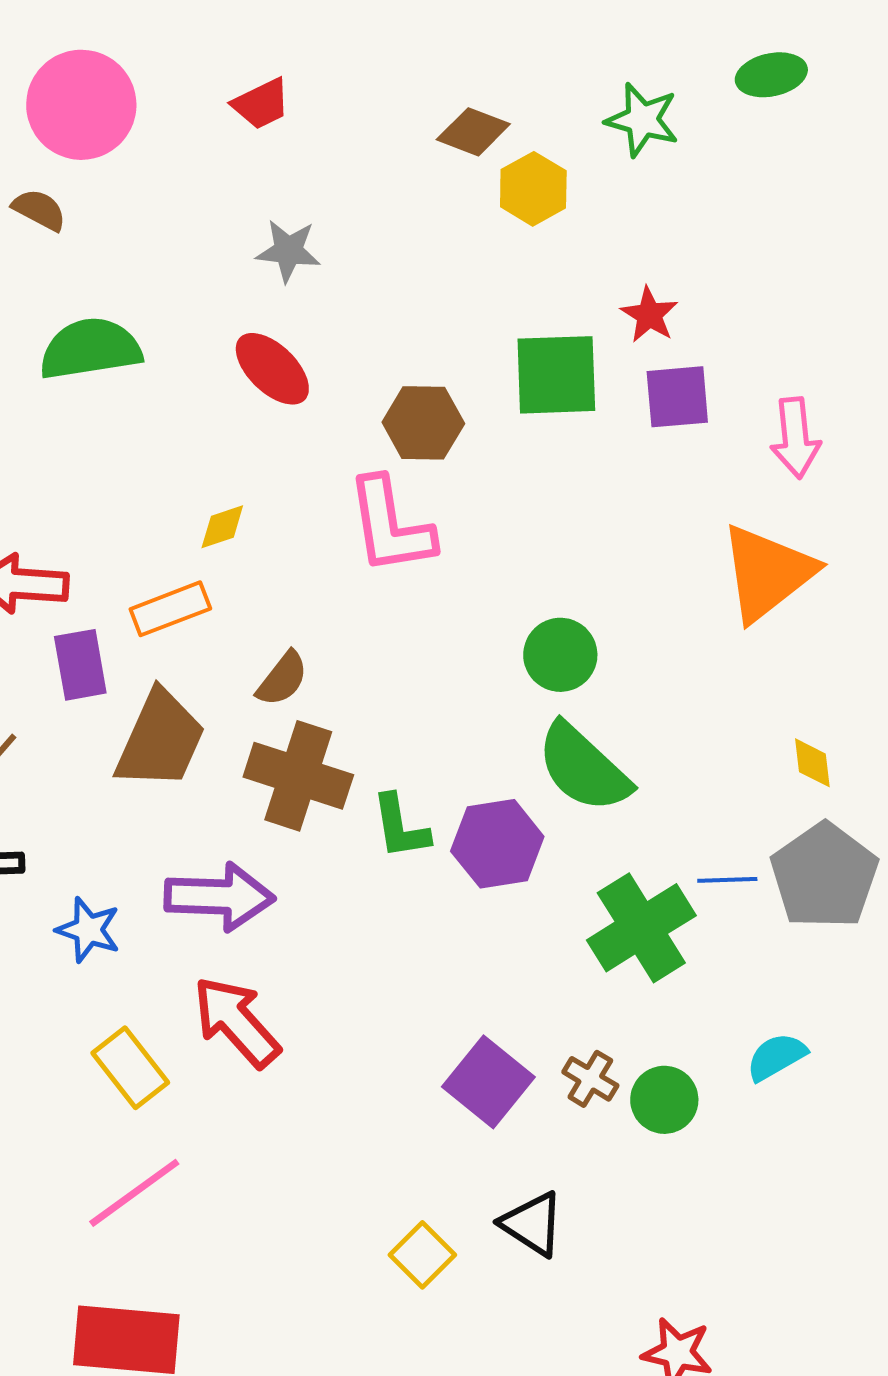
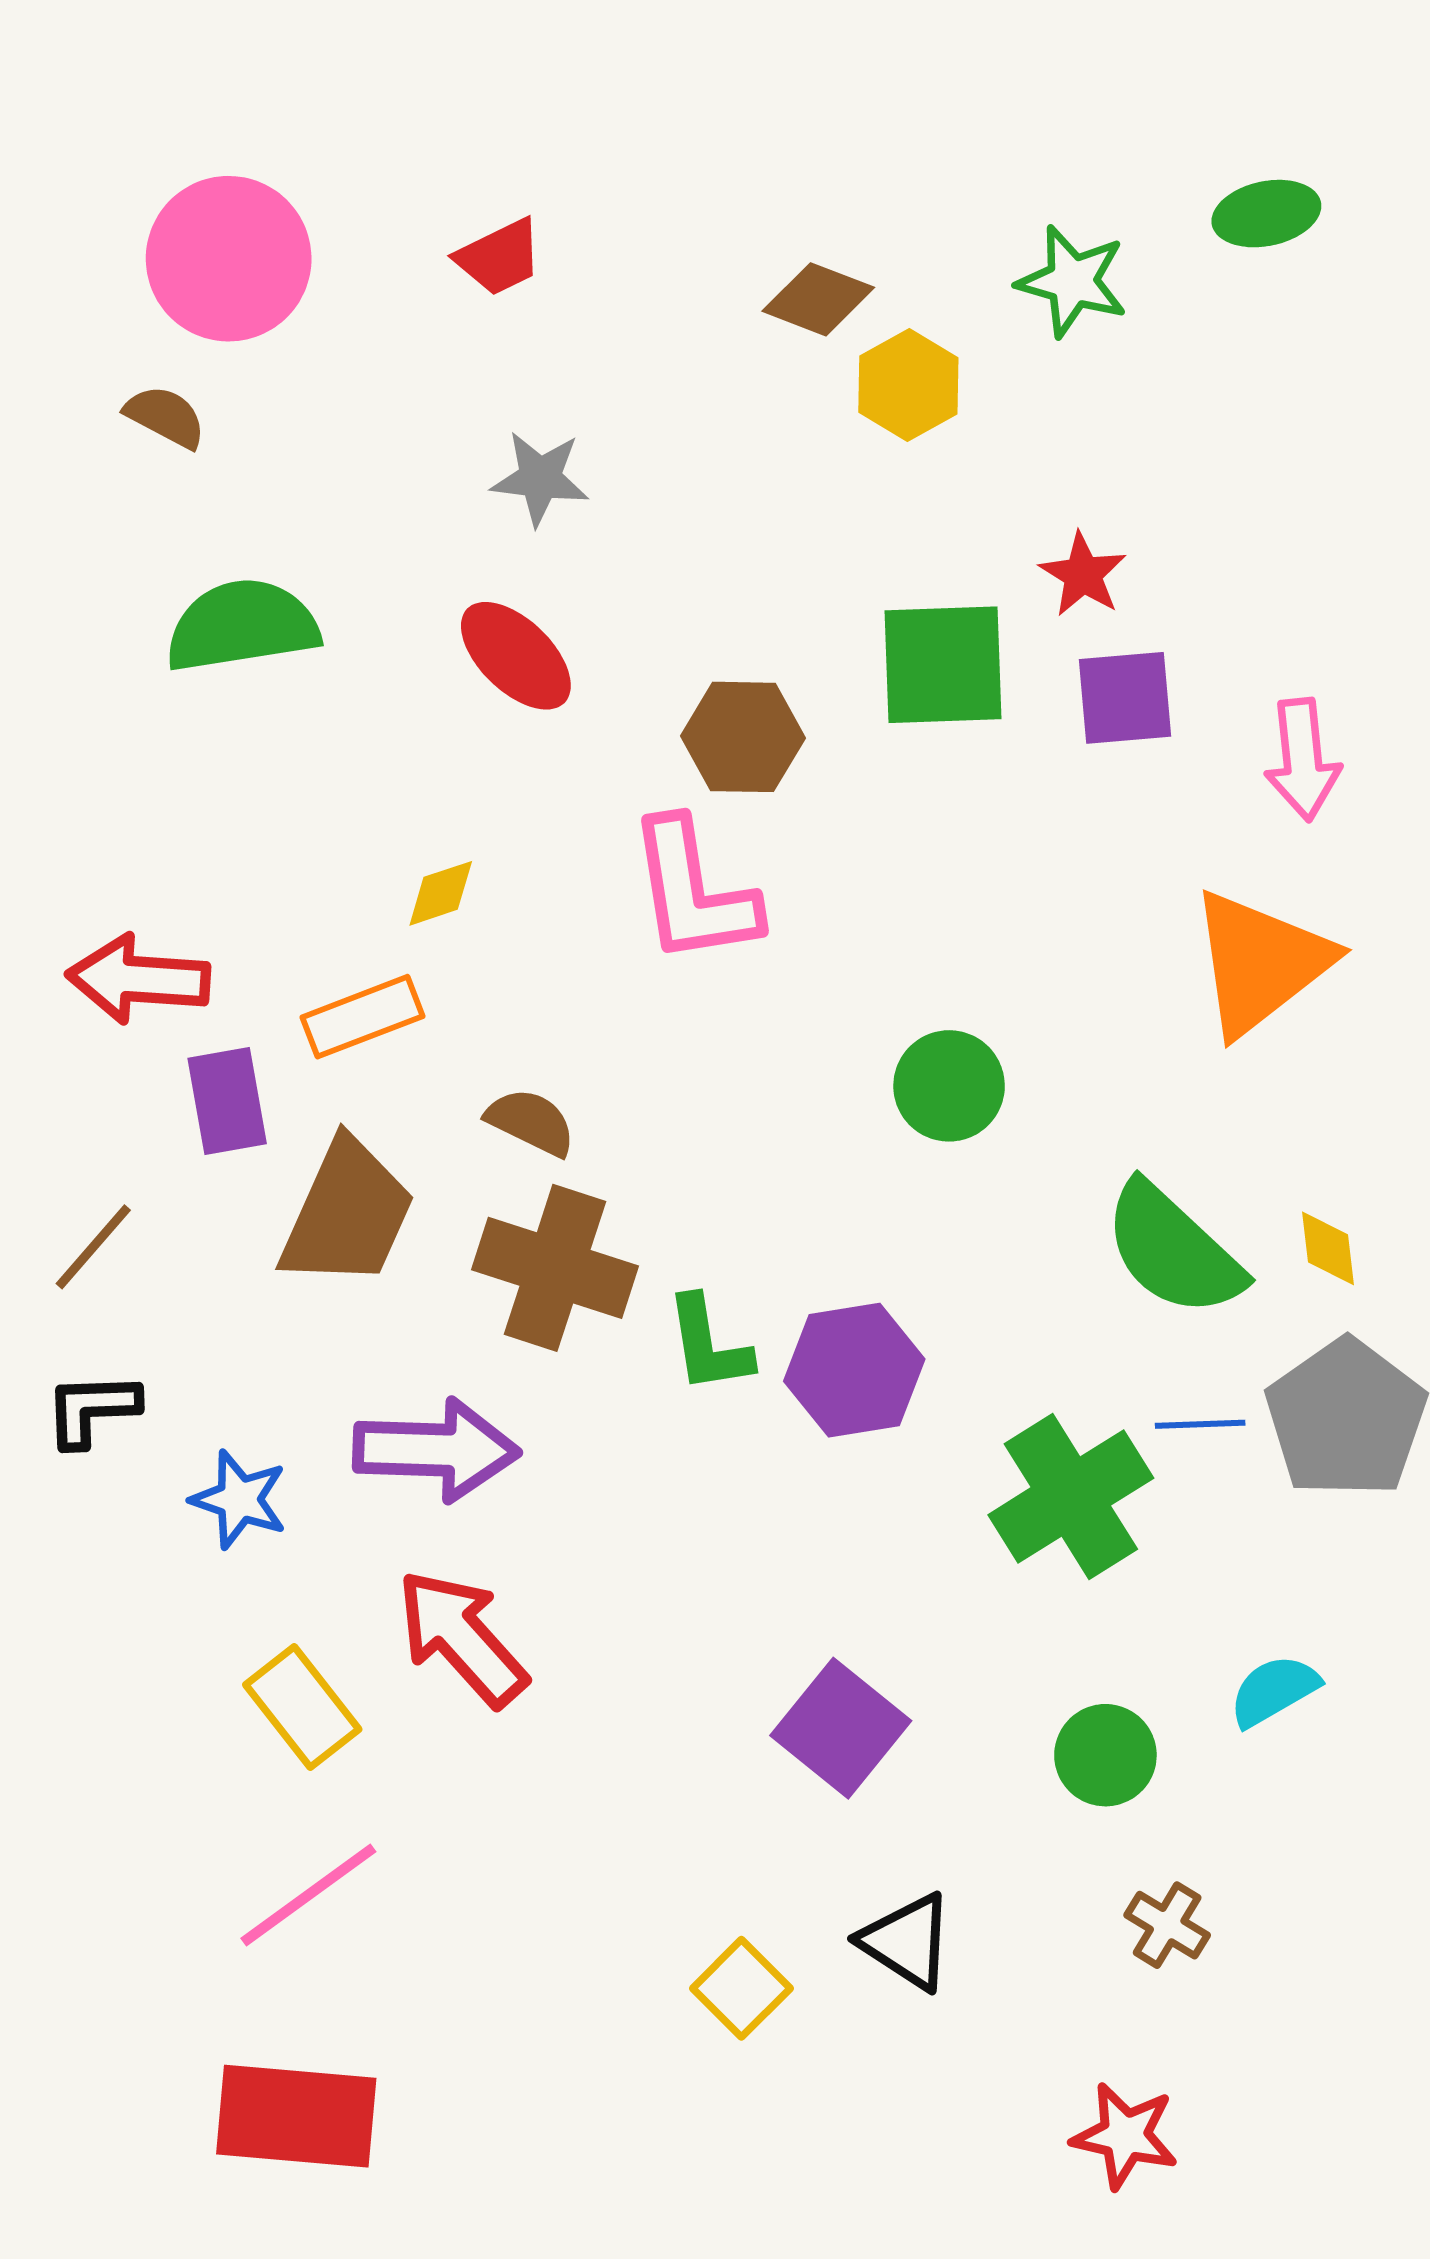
brown semicircle: (282, 679) -> (531, 1122), turned -102
green semicircle: (583, 768) -> (1173, 1250), moved
brown cross: (590, 1079) -> (1167, 1925), moved

